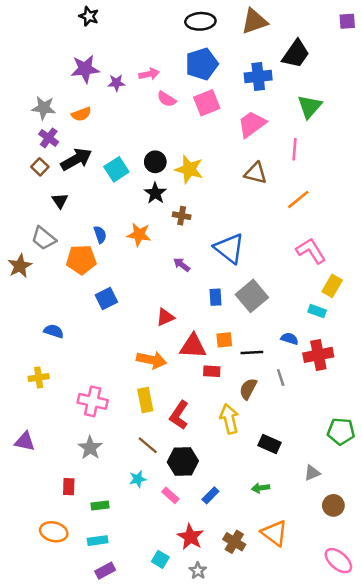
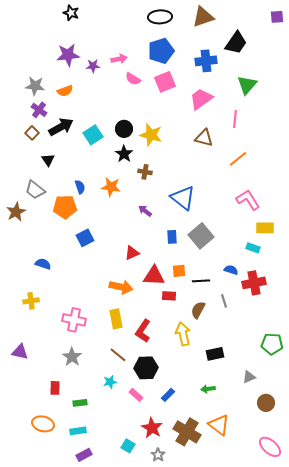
yellow rectangle: (332, 286) -> (265, 228), turned 60
black rectangle: (269, 444) -> (215, 354), turned -36
brown cross: (234, 542) -> (187, 432), size x1.5

